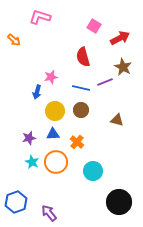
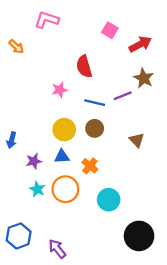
red semicircle: (83, 57) -> (84, 66), moved
blue arrow: (37, 92) -> (12, 140), moved
brown triangle: (117, 120) -> (137, 140), turned 32

